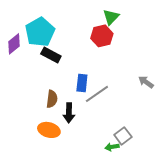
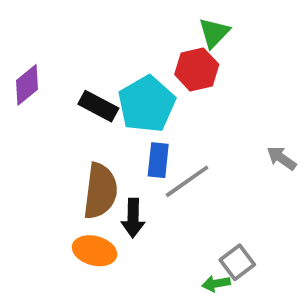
cyan pentagon: (40, 32) -> (147, 104), moved
brown semicircle: (52, 99) -> (100, 191), size x1.6

